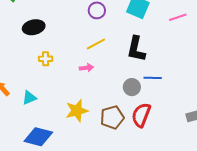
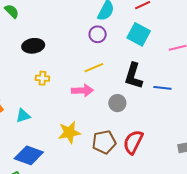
pink arrow: (86, 68) -> (82, 90), size x1.5
blue line: (153, 78) -> (162, 88), moved
gray circle: (132, 87) -> (117, 103), moved

